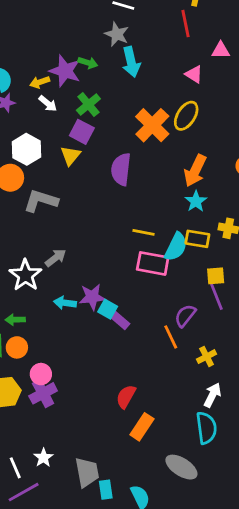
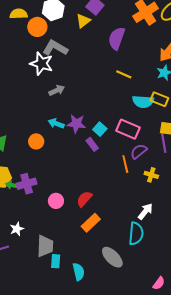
yellow line: (144, 232) -> (124, 74), moved
cyan semicircle: (176, 247) -> (143, 102), turned 55
pink rectangle: (153, 263) -> (128, 129), moved
white star: (25, 275) -> (41, 64), moved, turned -30
cyan square: (108, 309) -> (100, 129), moved
green arrow: (15, 320) -> (12, 185), moved
orange circle: (17, 347) -> (36, 141), moved
yellow cross: (207, 357) -> (151, 175), moved, turned 32
pink circle: (41, 374) -> (56, 201), moved

